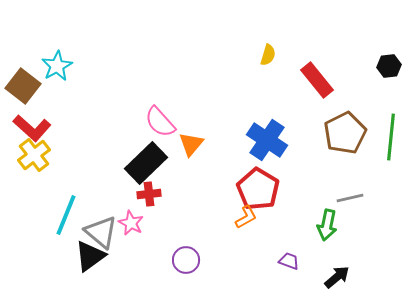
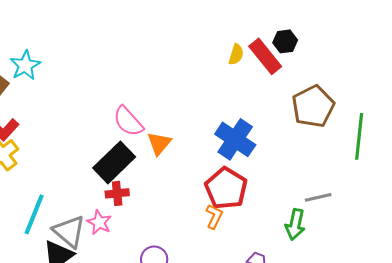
black hexagon: (389, 66) -> (285, 41), moved
red rectangle: (317, 80) -> (265, 56), moved
brown pentagon: (345, 133) -> (313, 106), moved
orange L-shape: (246, 217) -> (214, 216), turned -35

